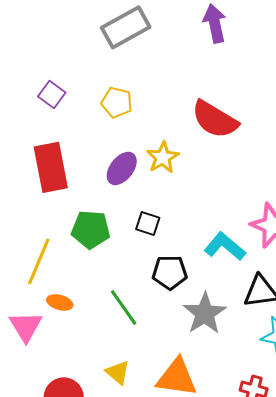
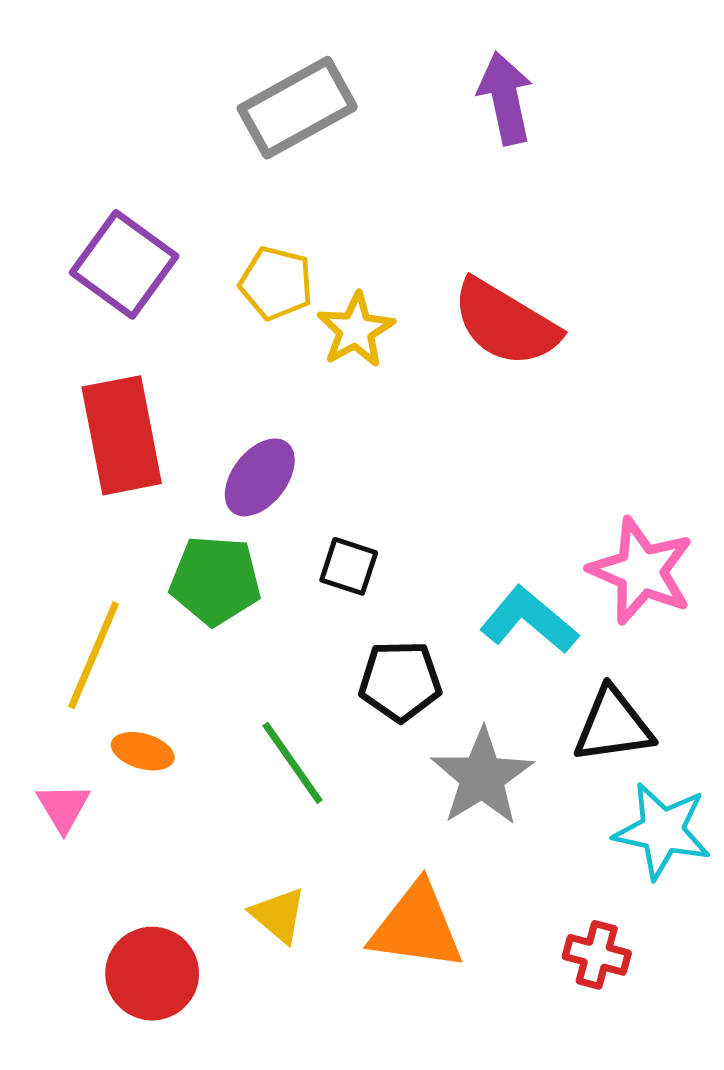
purple square: (52, 94) -> (124, 264), size x1.6
yellow star: (163, 157) -> (356, 330), moved
purple ellipse: (122, 168) -> (260, 477), moved
pink triangle: (26, 326) -> (63, 807), size x0.7

